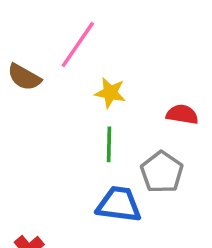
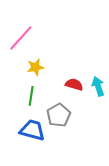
yellow star: (110, 93) -> (35, 67), turned -30

